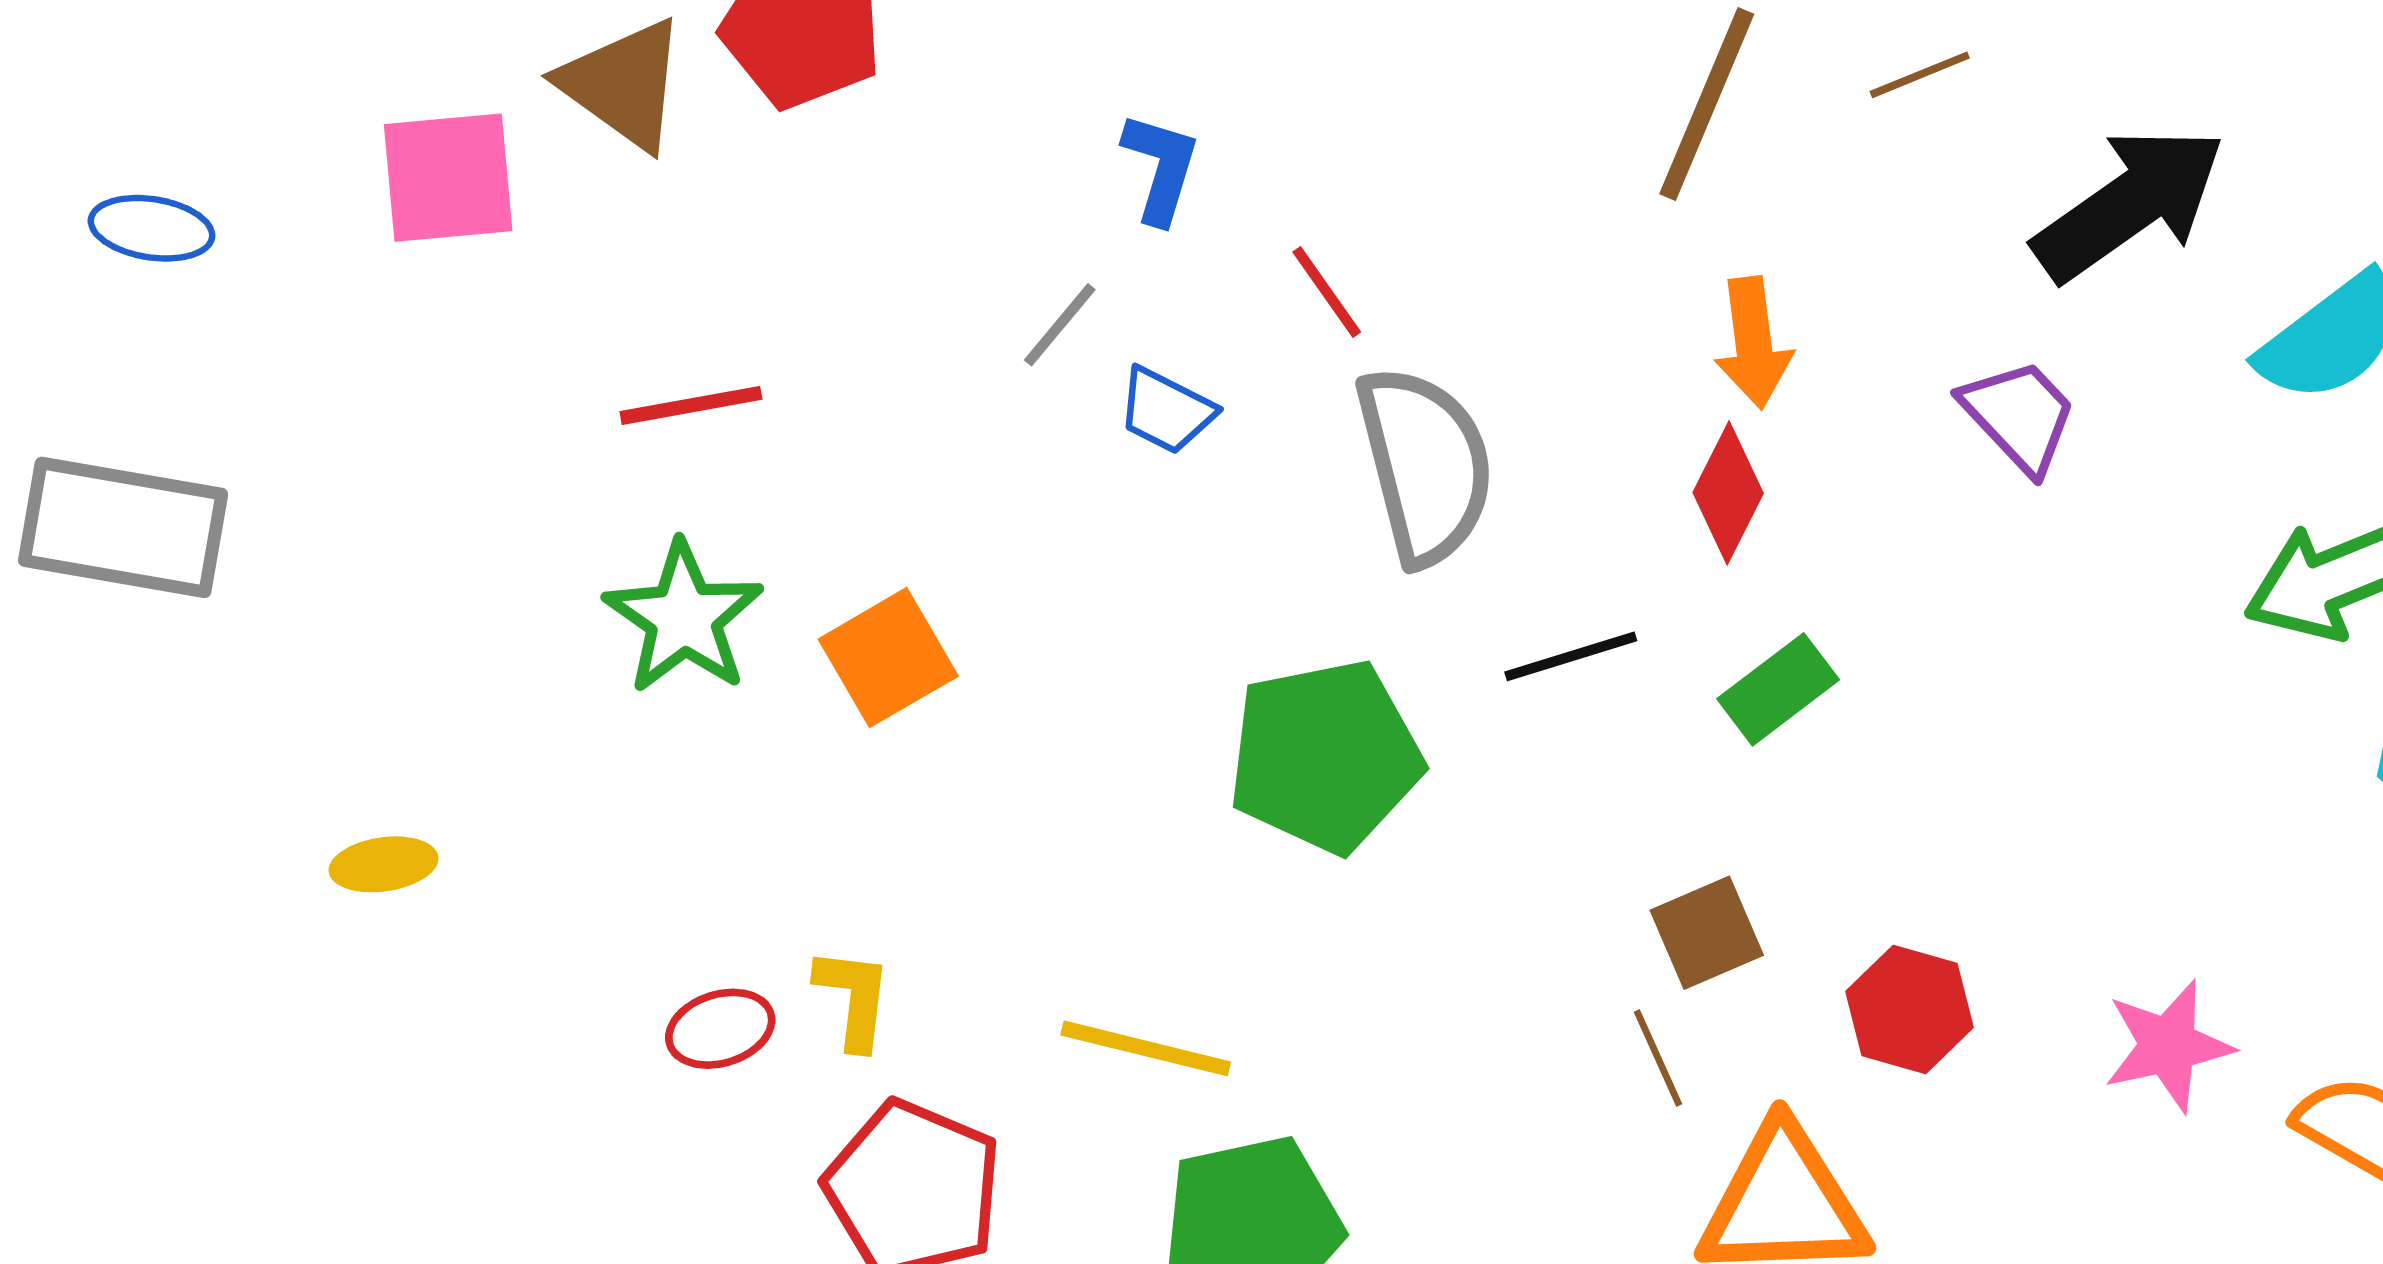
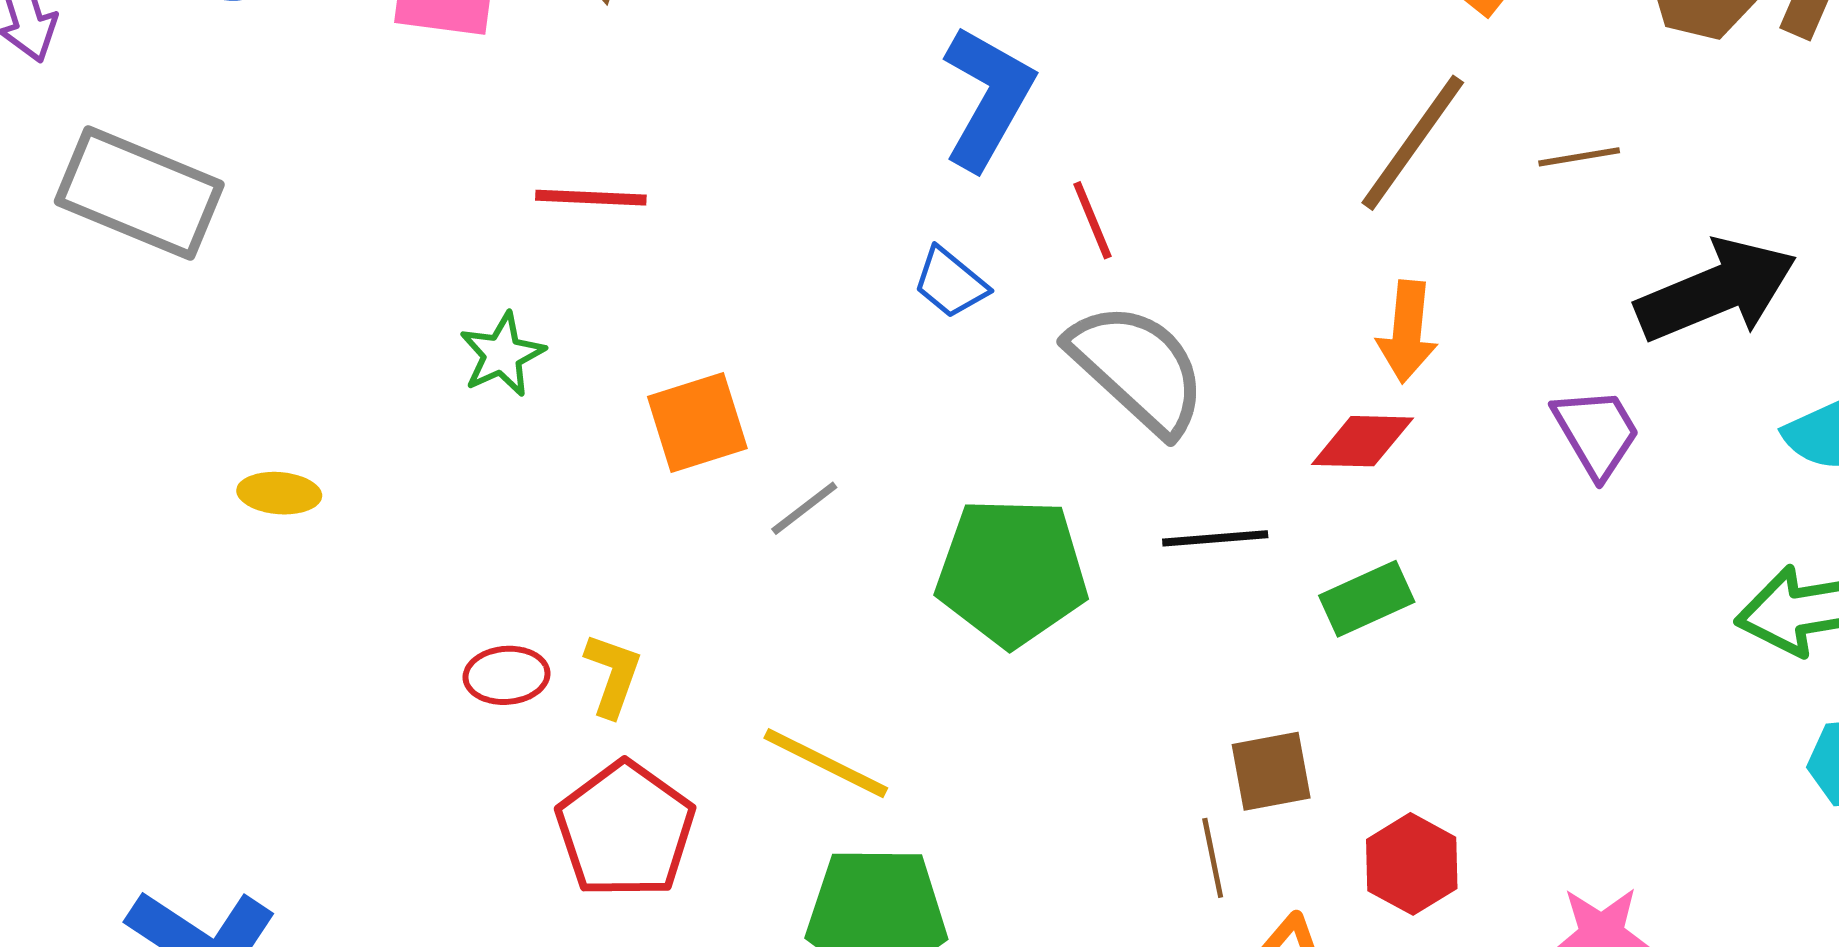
blue L-shape: (1161, 168) -> (988, 98), size x1.6
gray line: (1060, 325) -> (804, 508), moved
gray semicircle: (1425, 465) -> (1137, 368), turned -46
red diamond: (1728, 493) -> (1362, 441), turned 52
green star: (684, 618) -> (502, 354), moved, size x0.7

